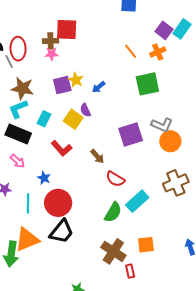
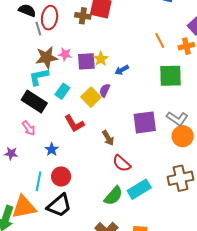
pink star: (52, 54) -> (65, 54), moved
brown star: (22, 88) -> (47, 58), turned -30
purple semicircle: (85, 110) -> (105, 90), turned 40
cyan line: (28, 203) -> (38, 181), moved
red circle: (58, 203) -> (61, 177), size x0.7

